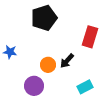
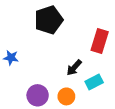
orange circle: (48, 65) -> (66, 96), moved
cyan rectangle: (85, 87) -> (94, 82), moved

